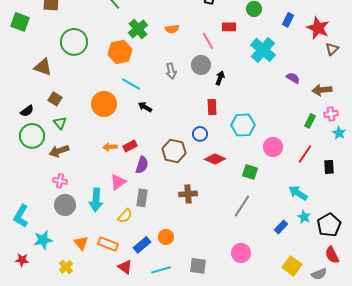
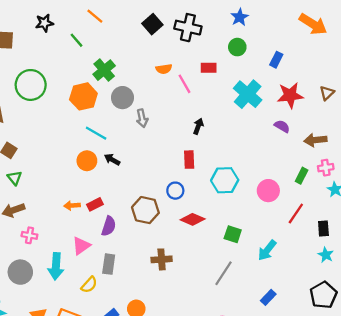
red star: (318, 28) -> (290, 95), moved, turned -30
orange semicircle: (172, 29) -> (164, 69), moved
gray circle: (201, 65) -> (122, 98), moved
orange circle: (104, 104) -> (87, 161), moved, size x0.7
pink circle: (273, 147) -> (268, 191), moved
pink cross: (60, 181) -> (29, 235), moved
cyan arrow: (298, 193) -> (267, 250), moved, turned -84
cyan star: (304, 217) -> (326, 255), moved

